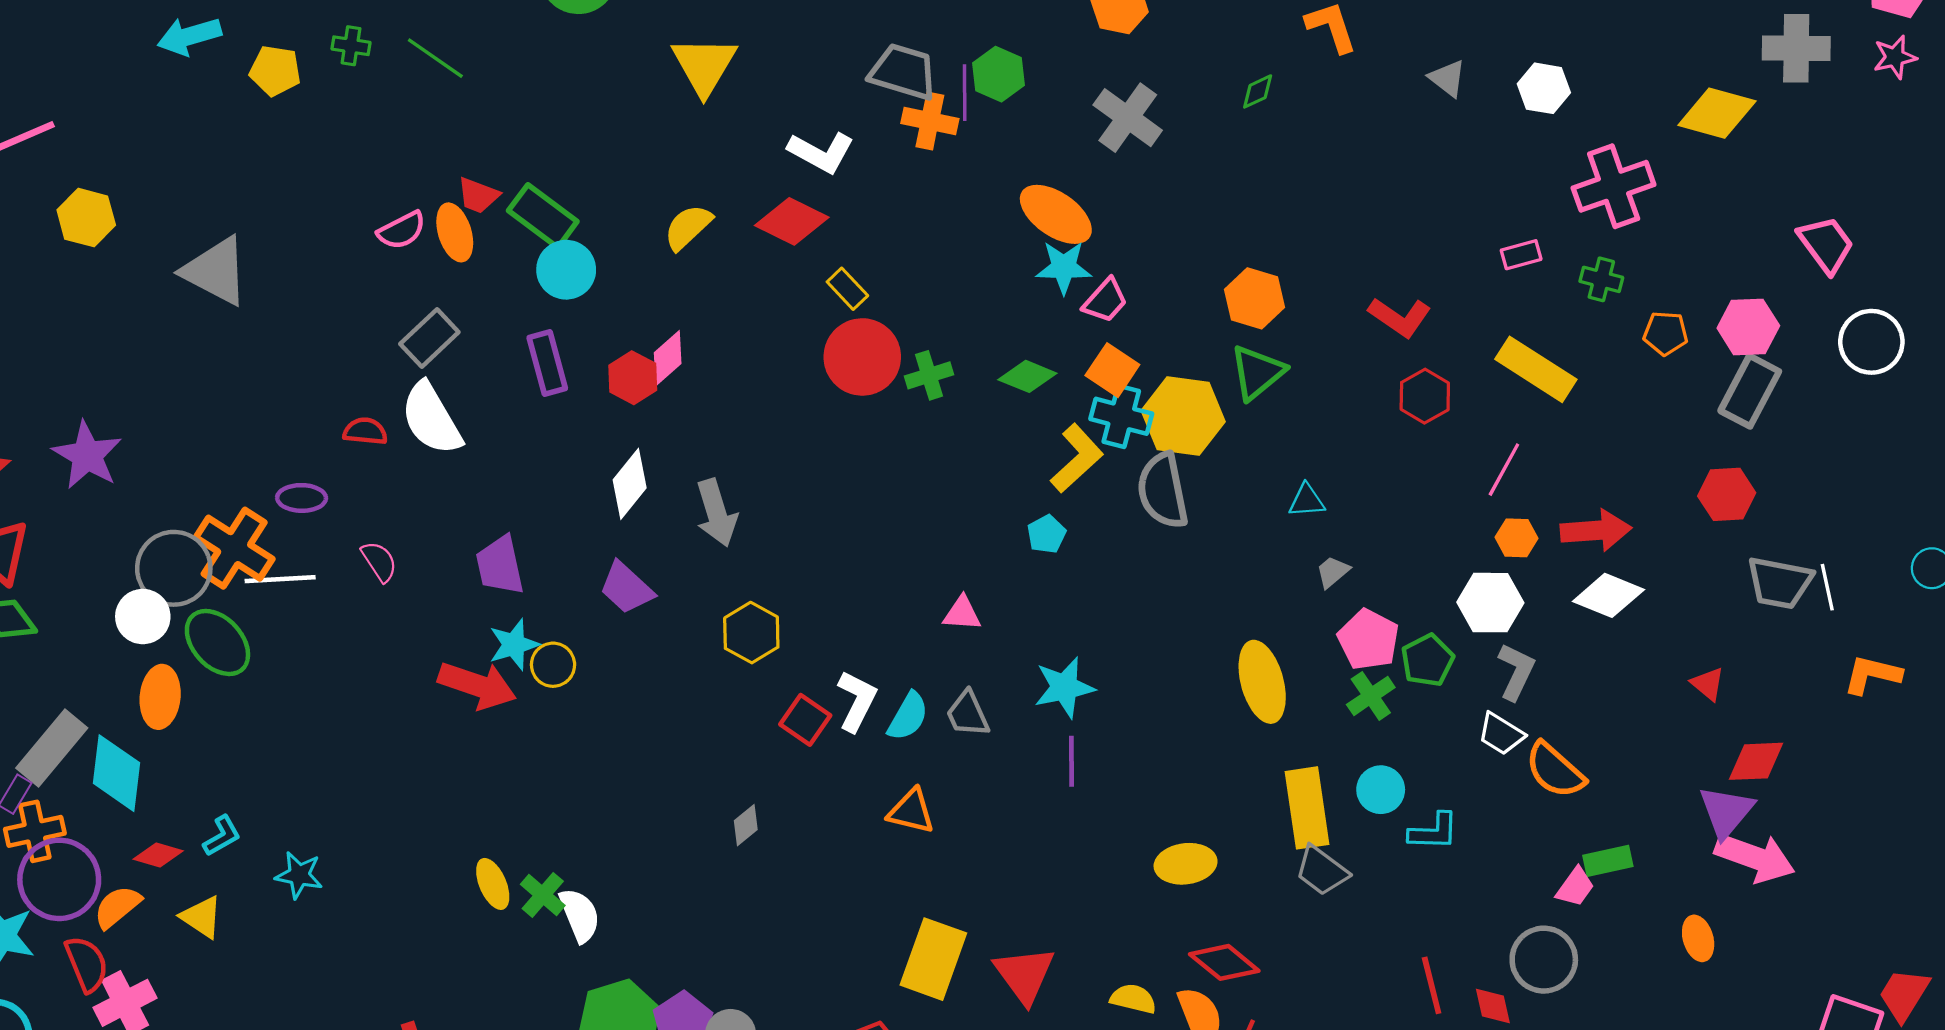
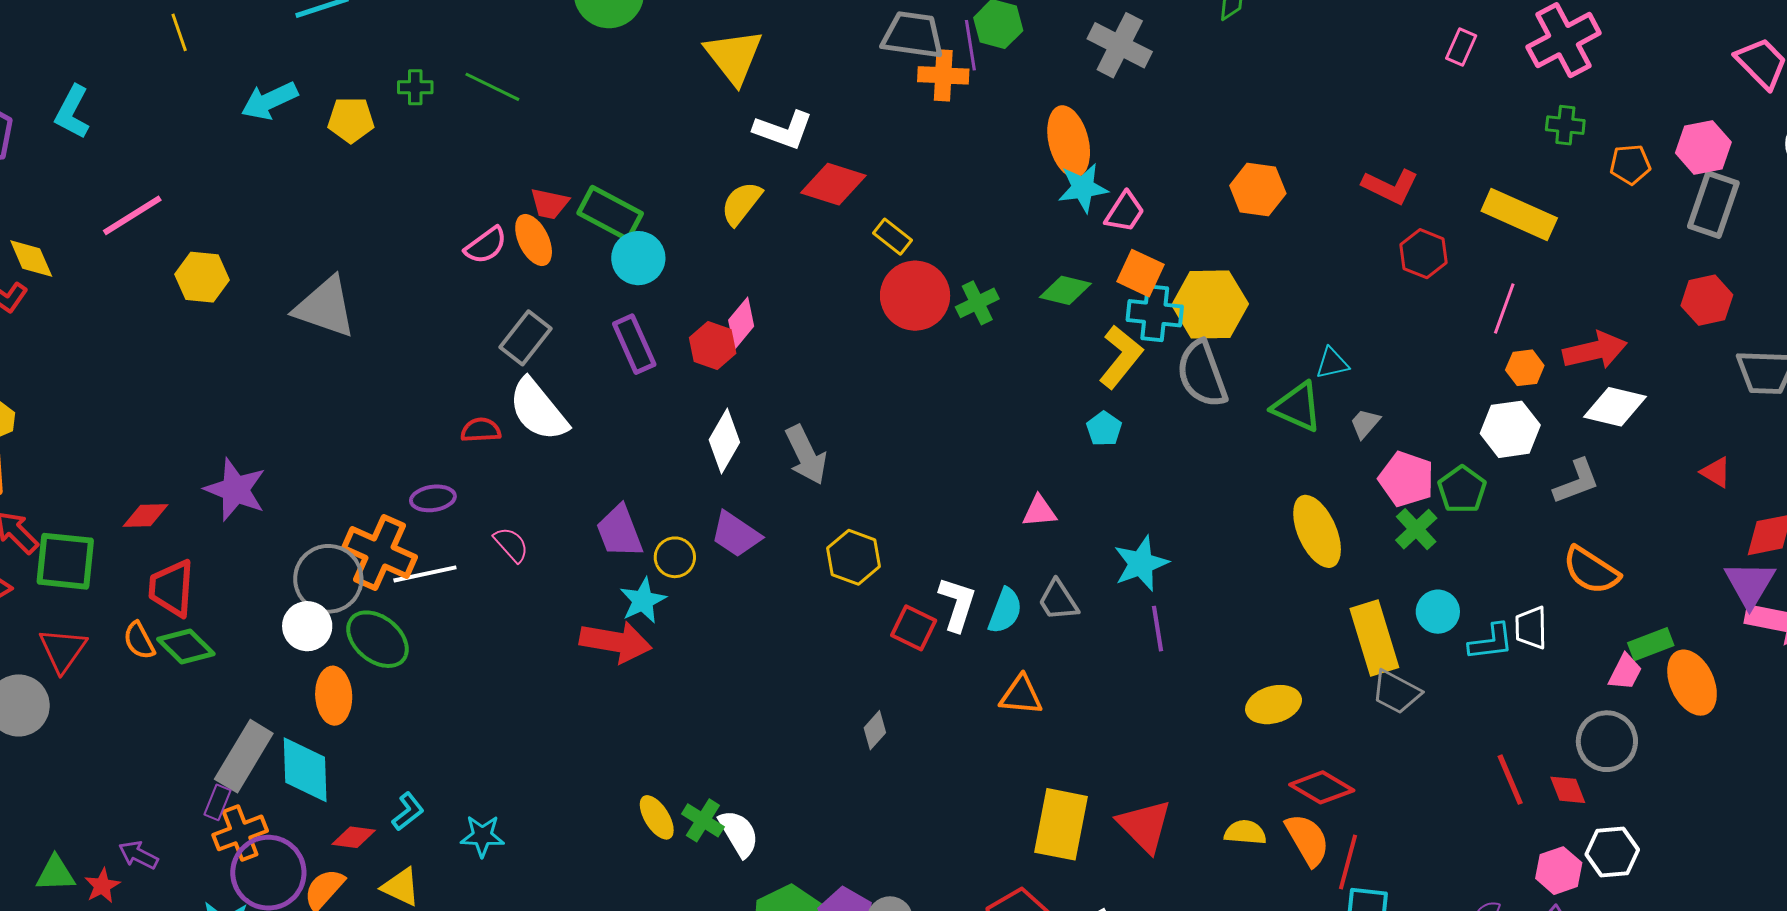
white L-shape: (821, 152) -> (783, 130), moved
orange ellipse: (1056, 214) -> (1069, 142), turned 50
pink rectangle: (1521, 255) -> (1461, 47), moved, turned -42
green triangle: (1257, 372) -> (1297, 407), moved, turned -48
yellow circle: (553, 665) -> (675, 557), moved
gray L-shape: (1516, 672) -> (1576, 482), moved, turned 52
white trapezoid: (1501, 734) -> (1531, 628), moved, turned 66
orange ellipse: (1698, 938) -> (1692, 683), moved, size x1.6

